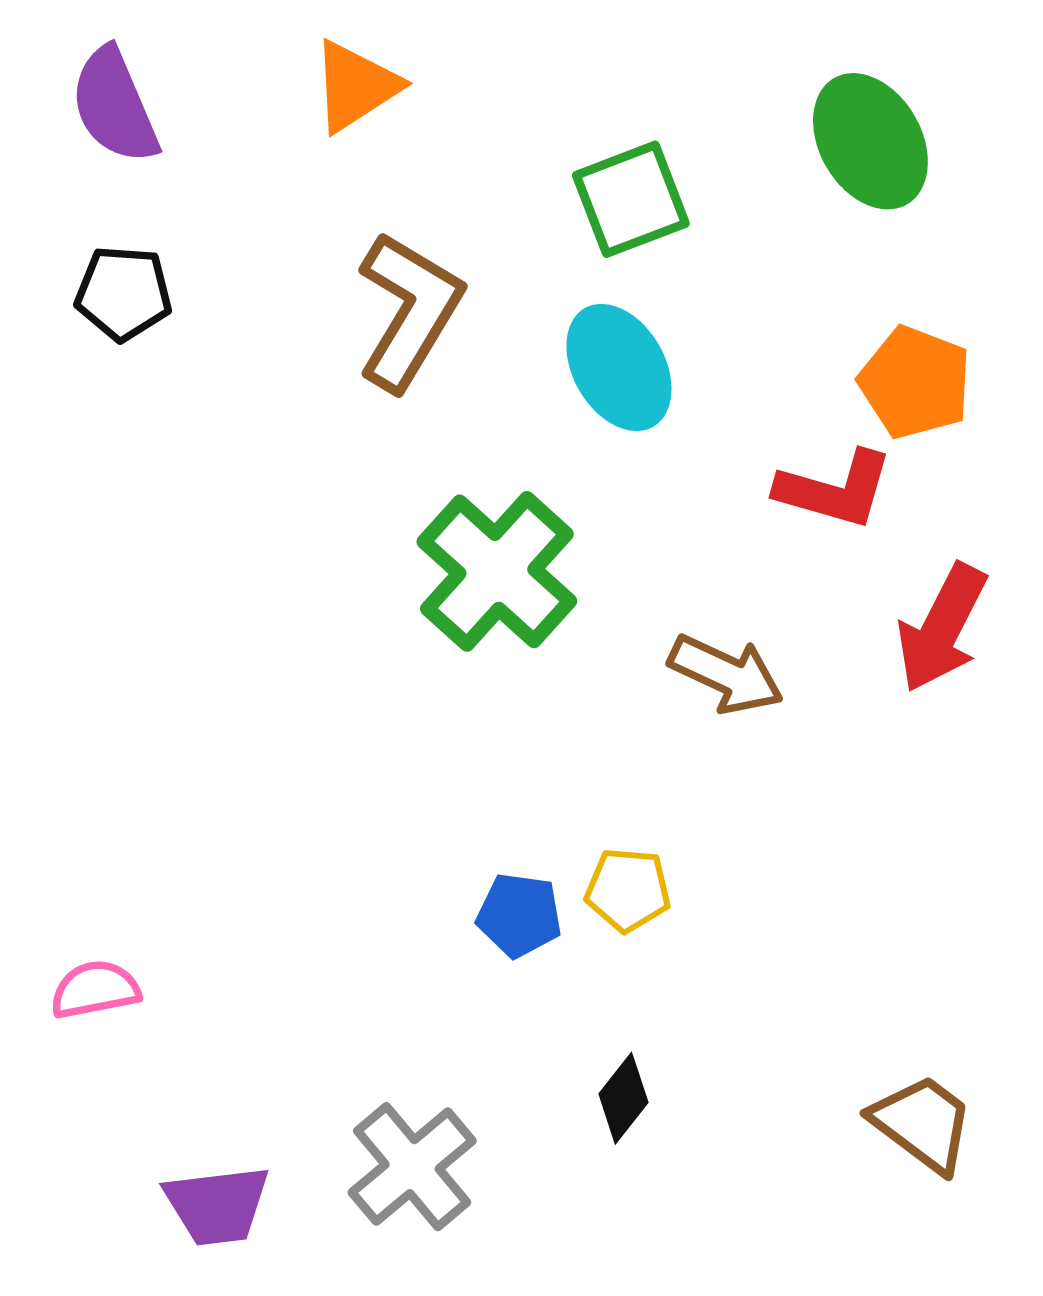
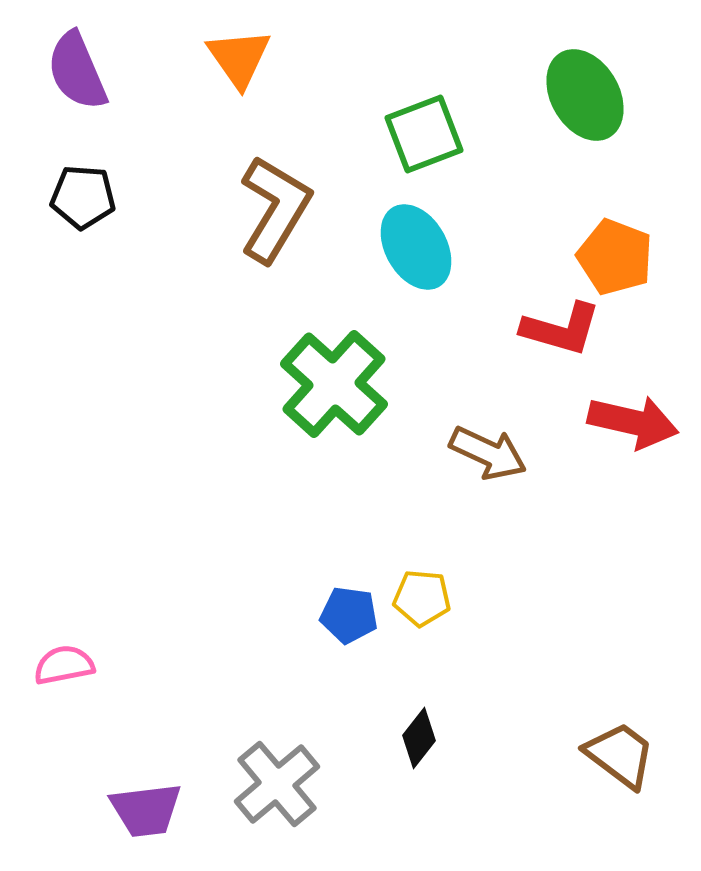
orange triangle: (356, 86) -> (239, 58), turned -32
red arrow: (942, 628) -> (633, 422), turned -104

